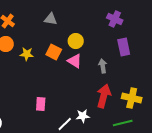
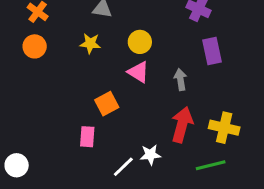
orange square: (54, 52) -> (107, 104), moved, turned 35
yellow star: (27, 54) -> (90, 43), moved

